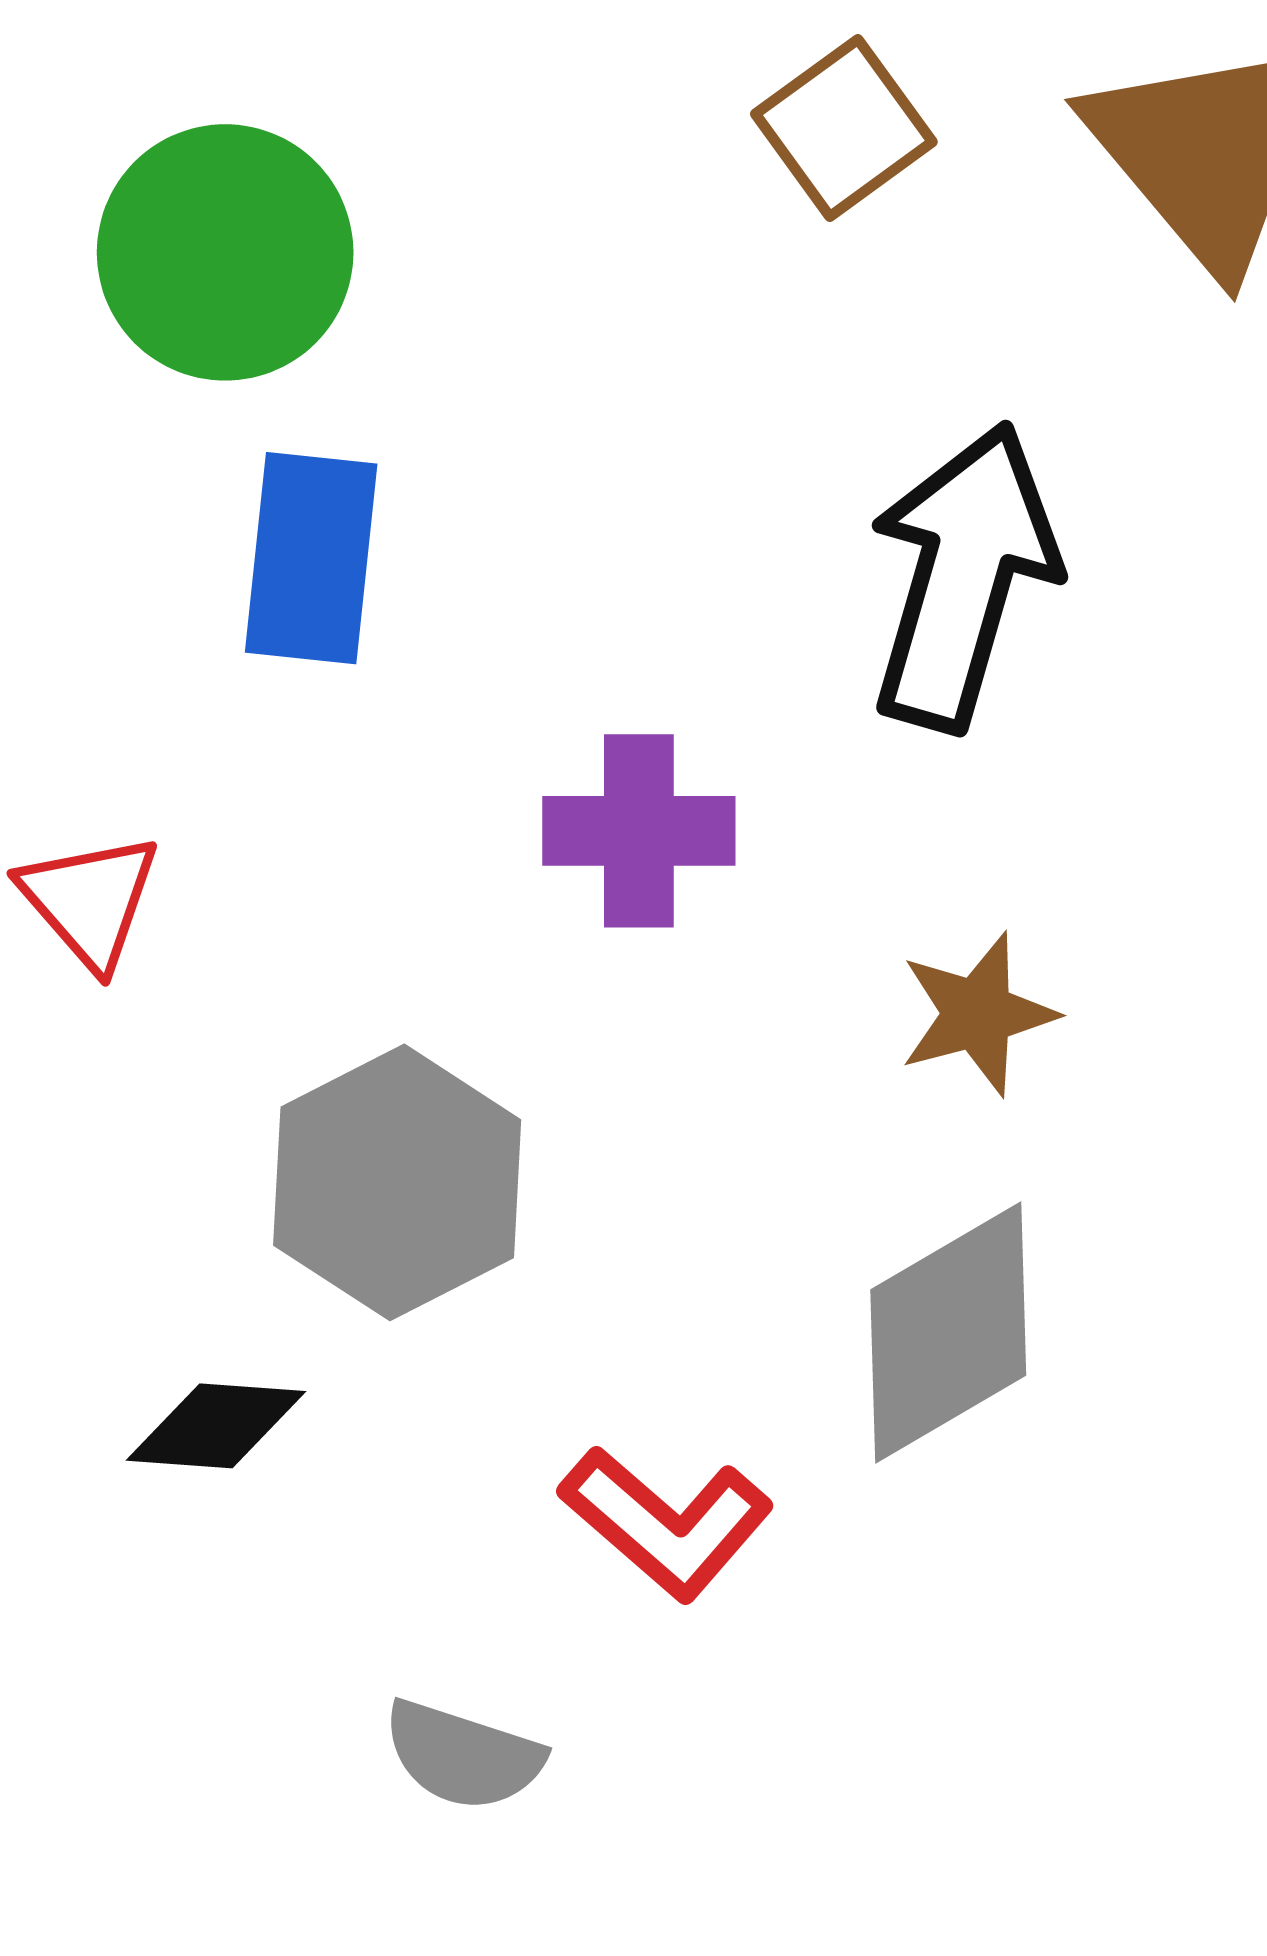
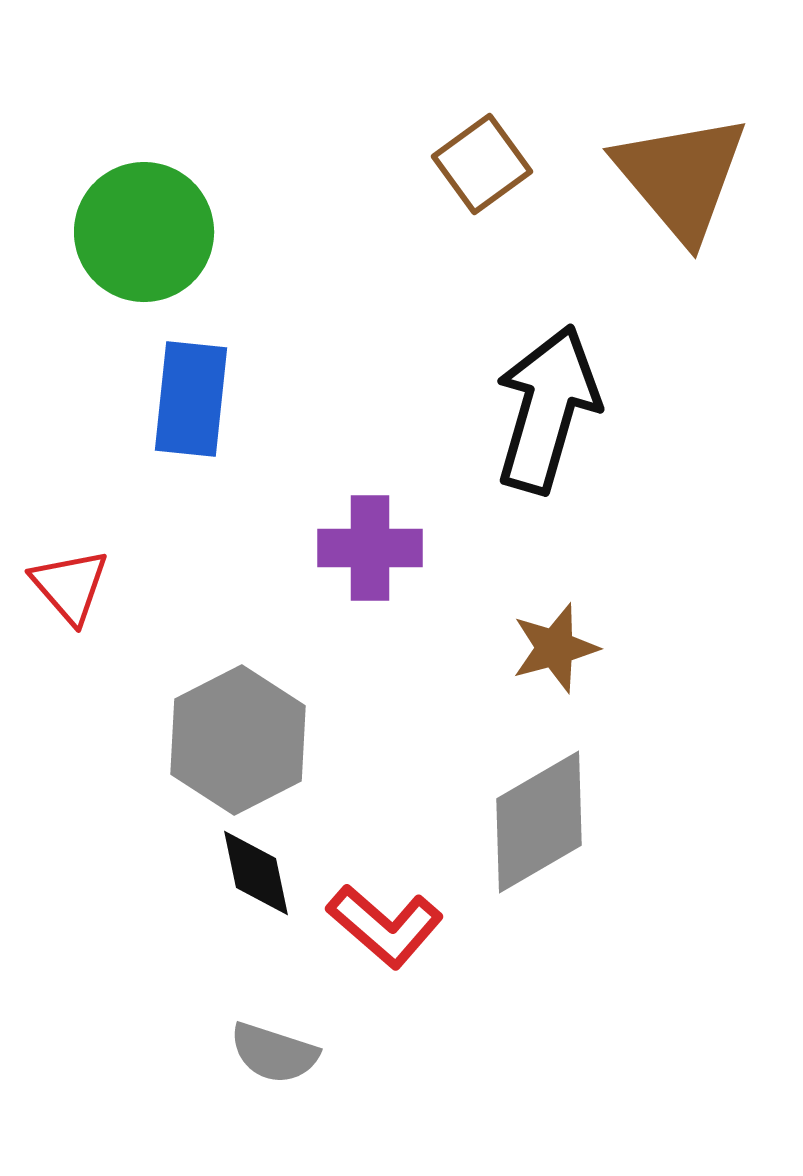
black diamond: (216, 1426) -> (256, 873), moved, turned 74

